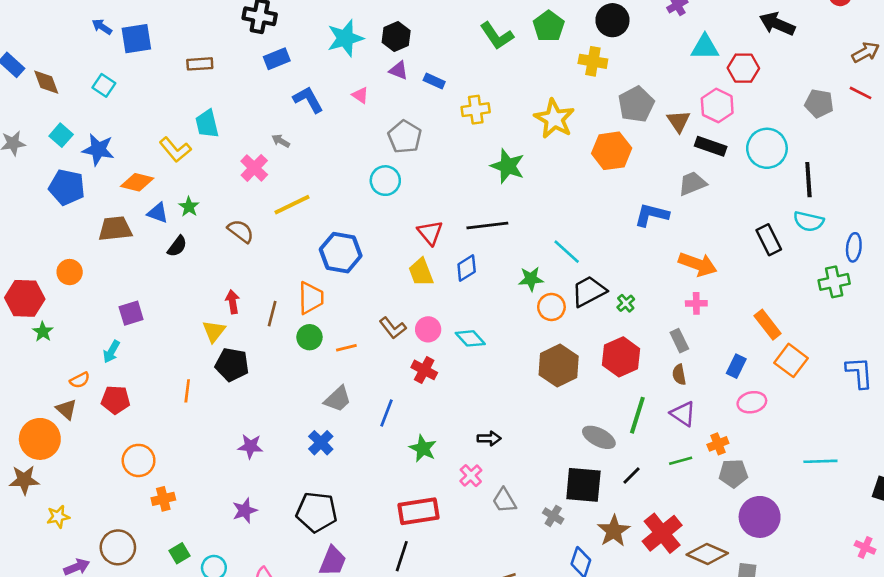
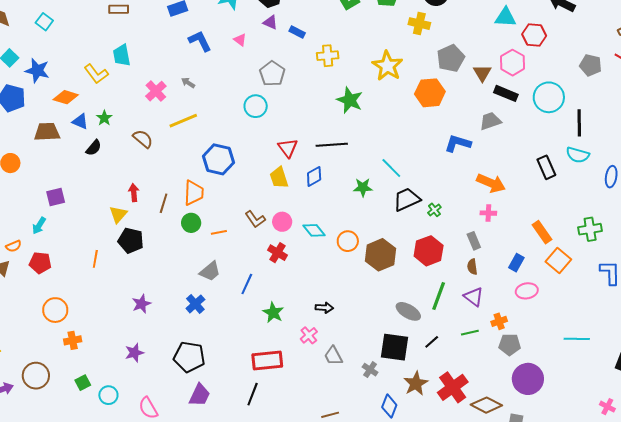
gray arrow: (281, 141) -> (188, 83), moved
green cross: (834, 282) -> (590, 229), moved
orange circle: (551, 307) -> (348, 241), moved
purple star: (250, 446) -> (141, 304), turned -30

